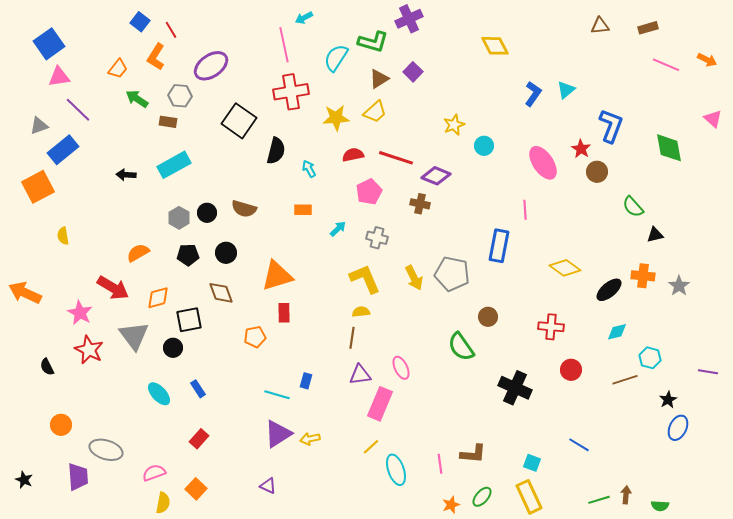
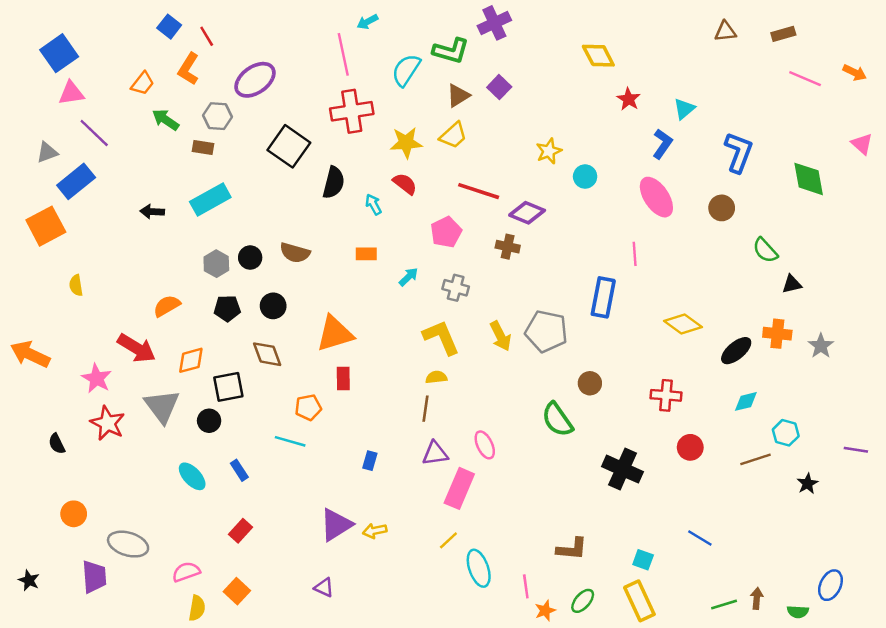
blue L-shape: (533, 94) -> (662, 144), moved
red star: (581, 149) -> (629, 99), moved
red semicircle: (353, 155) -> (405, 184), moved, turned 50
cyan line: (277, 395) -> (290, 441), moved
blue ellipse: (678, 428) -> (830, 585), moved
pink line: (440, 464) -> (526, 586), moved

